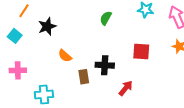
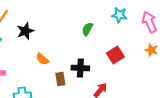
green semicircle: (106, 18) -> (87, 29), moved
red square: (141, 52) -> (115, 55), turned -36

